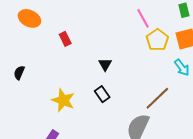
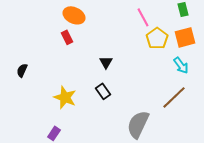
orange ellipse: (29, 18) -> (74, 15), moved
brown line: (157, 98) -> (174, 97), moved

